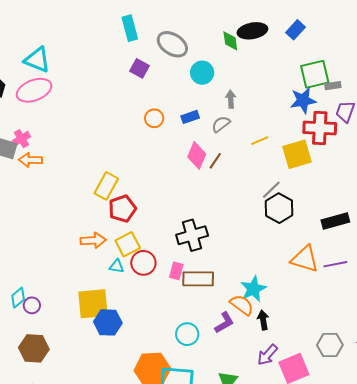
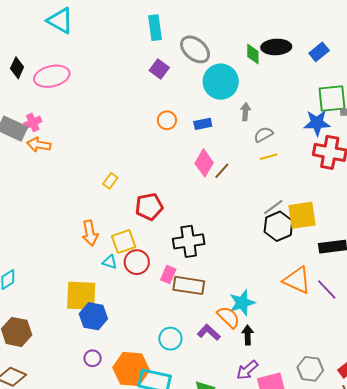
cyan triangle: (37, 60) -> (60, 21), moved
cyan circle: (202, 73) -> (221, 82), size x1.5
gray semicircle: (221, 124) -> (263, 135), moved
yellow square: (297, 154) -> (302, 215), moved
yellow rectangle: (106, 186) -> (110, 181), size x0.6
red pentagon: (122, 209) -> (149, 207), moved
orange arrow: (93, 240) -> (90, 233), turned 75
purple line: (335, 264) -> (327, 289), turned 50
purple circle: (32, 305) -> (93, 358), moved
purple L-shape: (224, 323) -> (209, 332), turned -115

